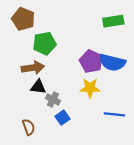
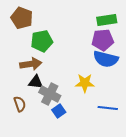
purple pentagon: (91, 61) -> (103, 40), moved, turned -30
gray cross: (53, 100) -> (50, 94), size x1.5
brown semicircle: (29, 127) -> (20, 104), moved

